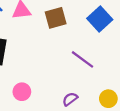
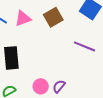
purple semicircle: (70, 99) -> (59, 86), moved

